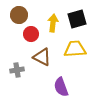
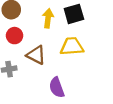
red circle: (31, 34) -> (15, 36), moved

